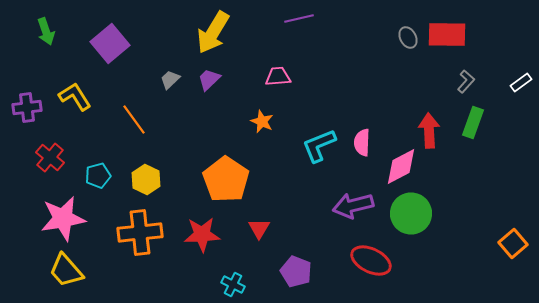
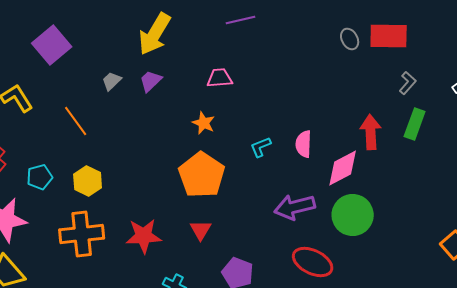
cyan L-shape: (319, 146) -> (261, 147), size x0.6
orange pentagon: (226, 180) -> (202, 175), moved

